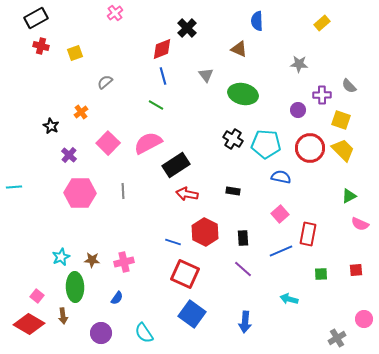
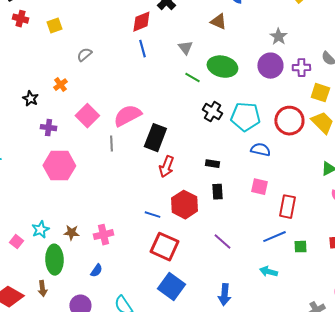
gray star: (299, 64) -> (278, 37), turned 30
green line: (156, 105) -> (192, 78), moved
purple circle: (298, 110) -> (270, 66), moved, size x1.6
purple cross: (69, 155) -> (48, 128), turned -35
black rectangle: (176, 165) -> (155, 138), turned -36
gray line: (123, 191) -> (111, 144), moved
red arrow: (187, 194) -> (166, 167), turned -80
pink square: (280, 214) -> (259, 187), turned -36
black rectangle: (243, 238) -> (217, 192), moved
blue line: (281, 251) -> (274, 237), moved
pink square: (37, 296) -> (16, 242), moved

